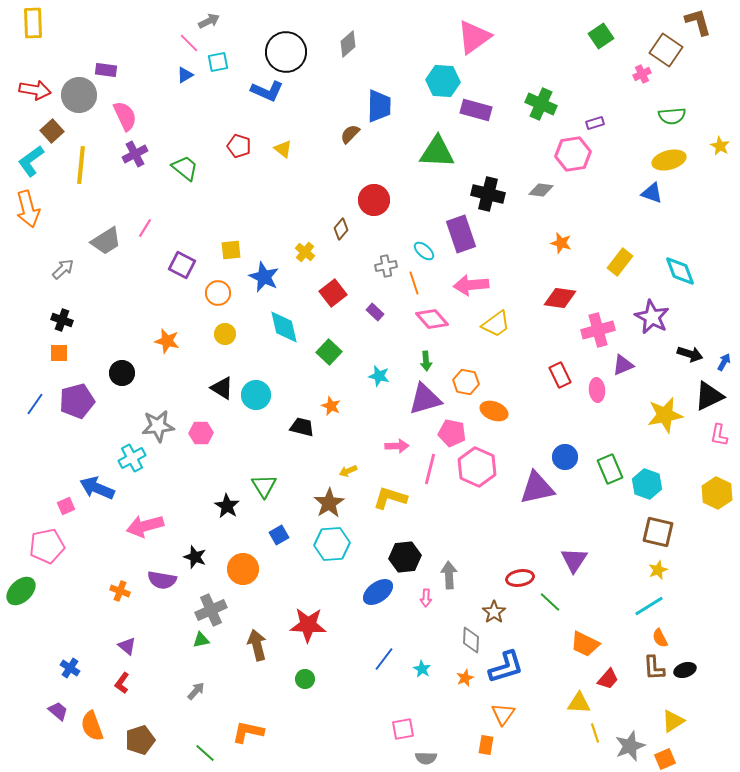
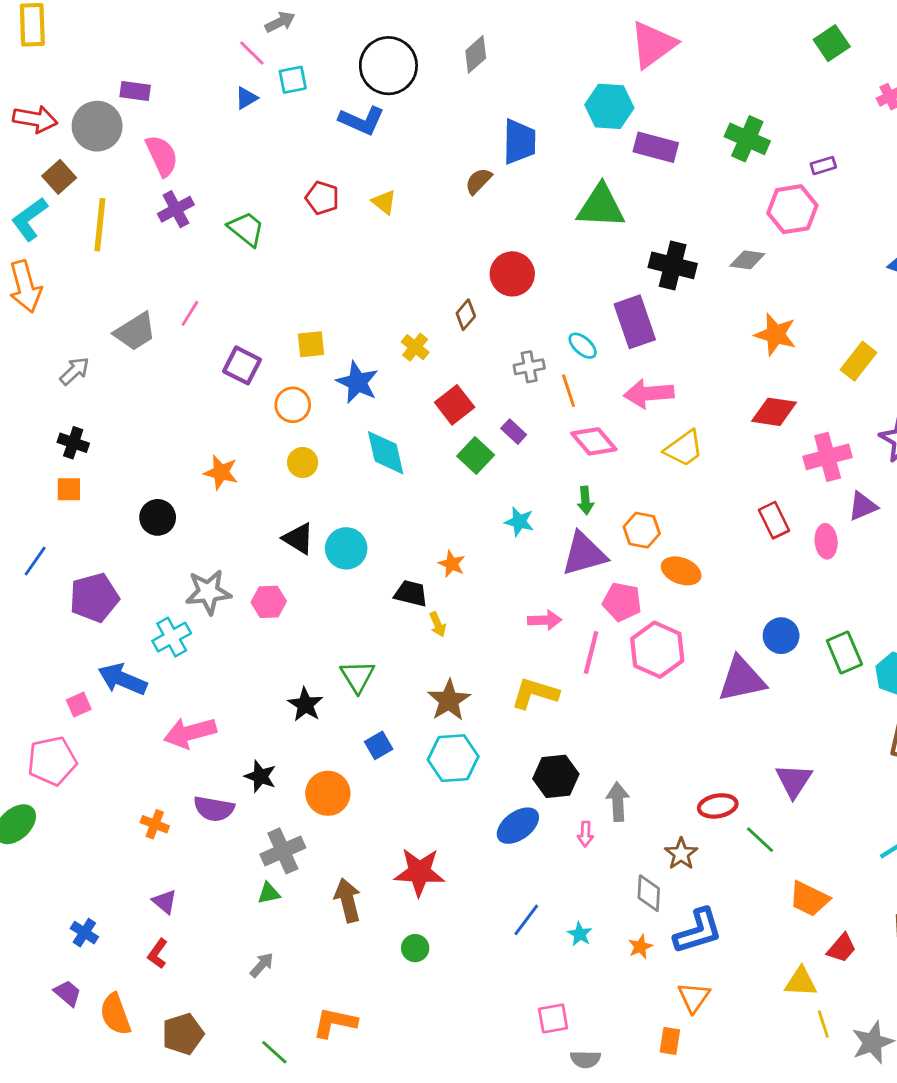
orange star: (561, 243) -> (775, 334), size x1.4
green square: (329, 352) -> (476, 455), moved
purple pentagon: (77, 401) -> (94, 598), moved
yellow arrow: (348, 471) -> (438, 624), moved, turned -90

